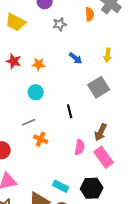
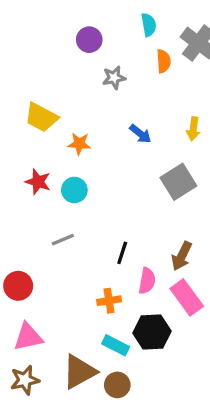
yellow trapezoid: (16, 22) -> (41, 117), moved
red star: (14, 61) -> (38, 182), moved
black line: (70, 111) -> (122, 253), moved, turned 32
orange cross: (41, 139) -> (109, 301), moved, turned -32
black hexagon: (92, 188) -> (152, 332), moved

